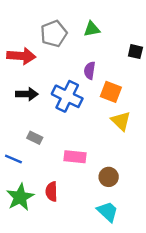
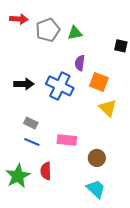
green triangle: (92, 29) -> (75, 33), moved
red arrow: (21, 56) -> (19, 19), moved, size x0.7
blue line: (13, 159) -> (32, 142), moved

